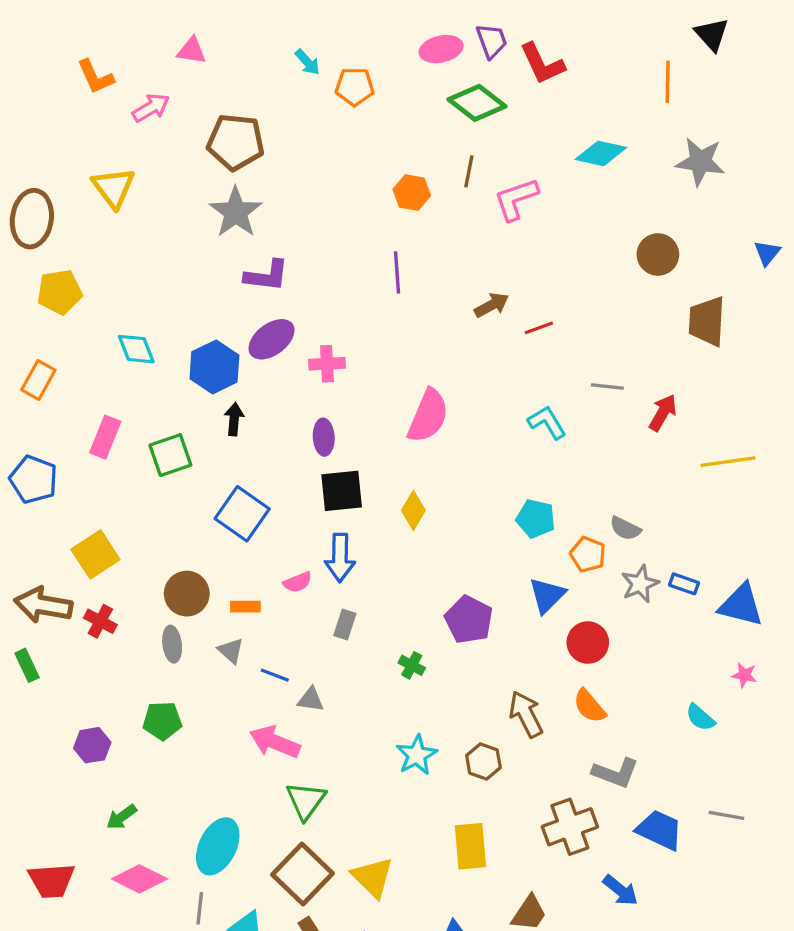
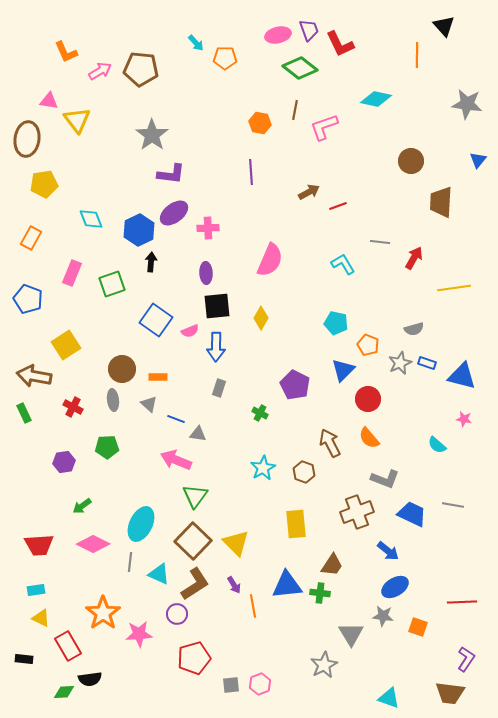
pink triangle: (192, 51) -> (49, 101), moved
brown pentagon: (236, 142) -> (141, 69), moved
gray star: (700, 162) -> (467, 104), moved
gray semicircle: (625, 528) -> (414, 329), moved, turned -42
pink semicircle: (298, 582) -> (190, 331), moved
red cross: (100, 621) -> (73, 407), moved

